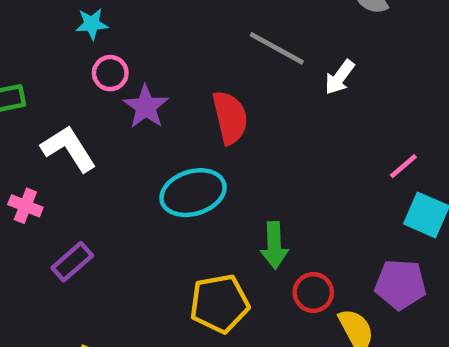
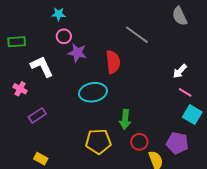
white arrow: (340, 77) -> (180, 71), moved
purple star: (146, 107) -> (77, 53), turned -30
pink line: (403, 166) -> (185, 92), turned 64

